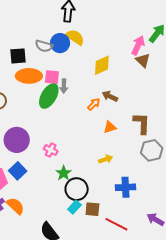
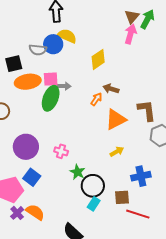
brown triangle: (143, 60) -> (132, 17), moved, turned 35
gray arrow: (64, 86) -> (64, 86), turned -80
orange triangle: (110, 127) -> (116, 119), size x1.6
brown square: (92, 209) -> (122, 197), moved

